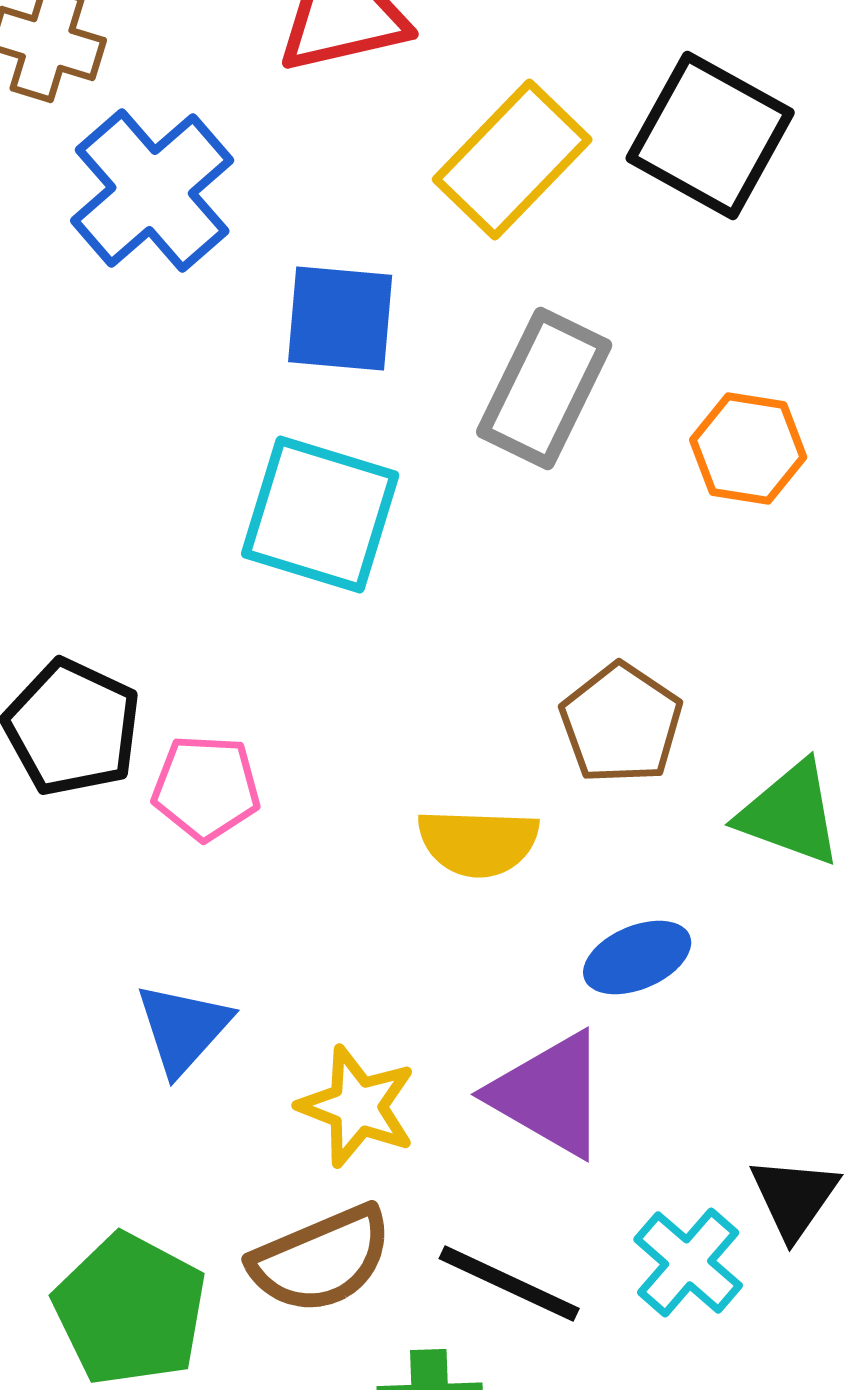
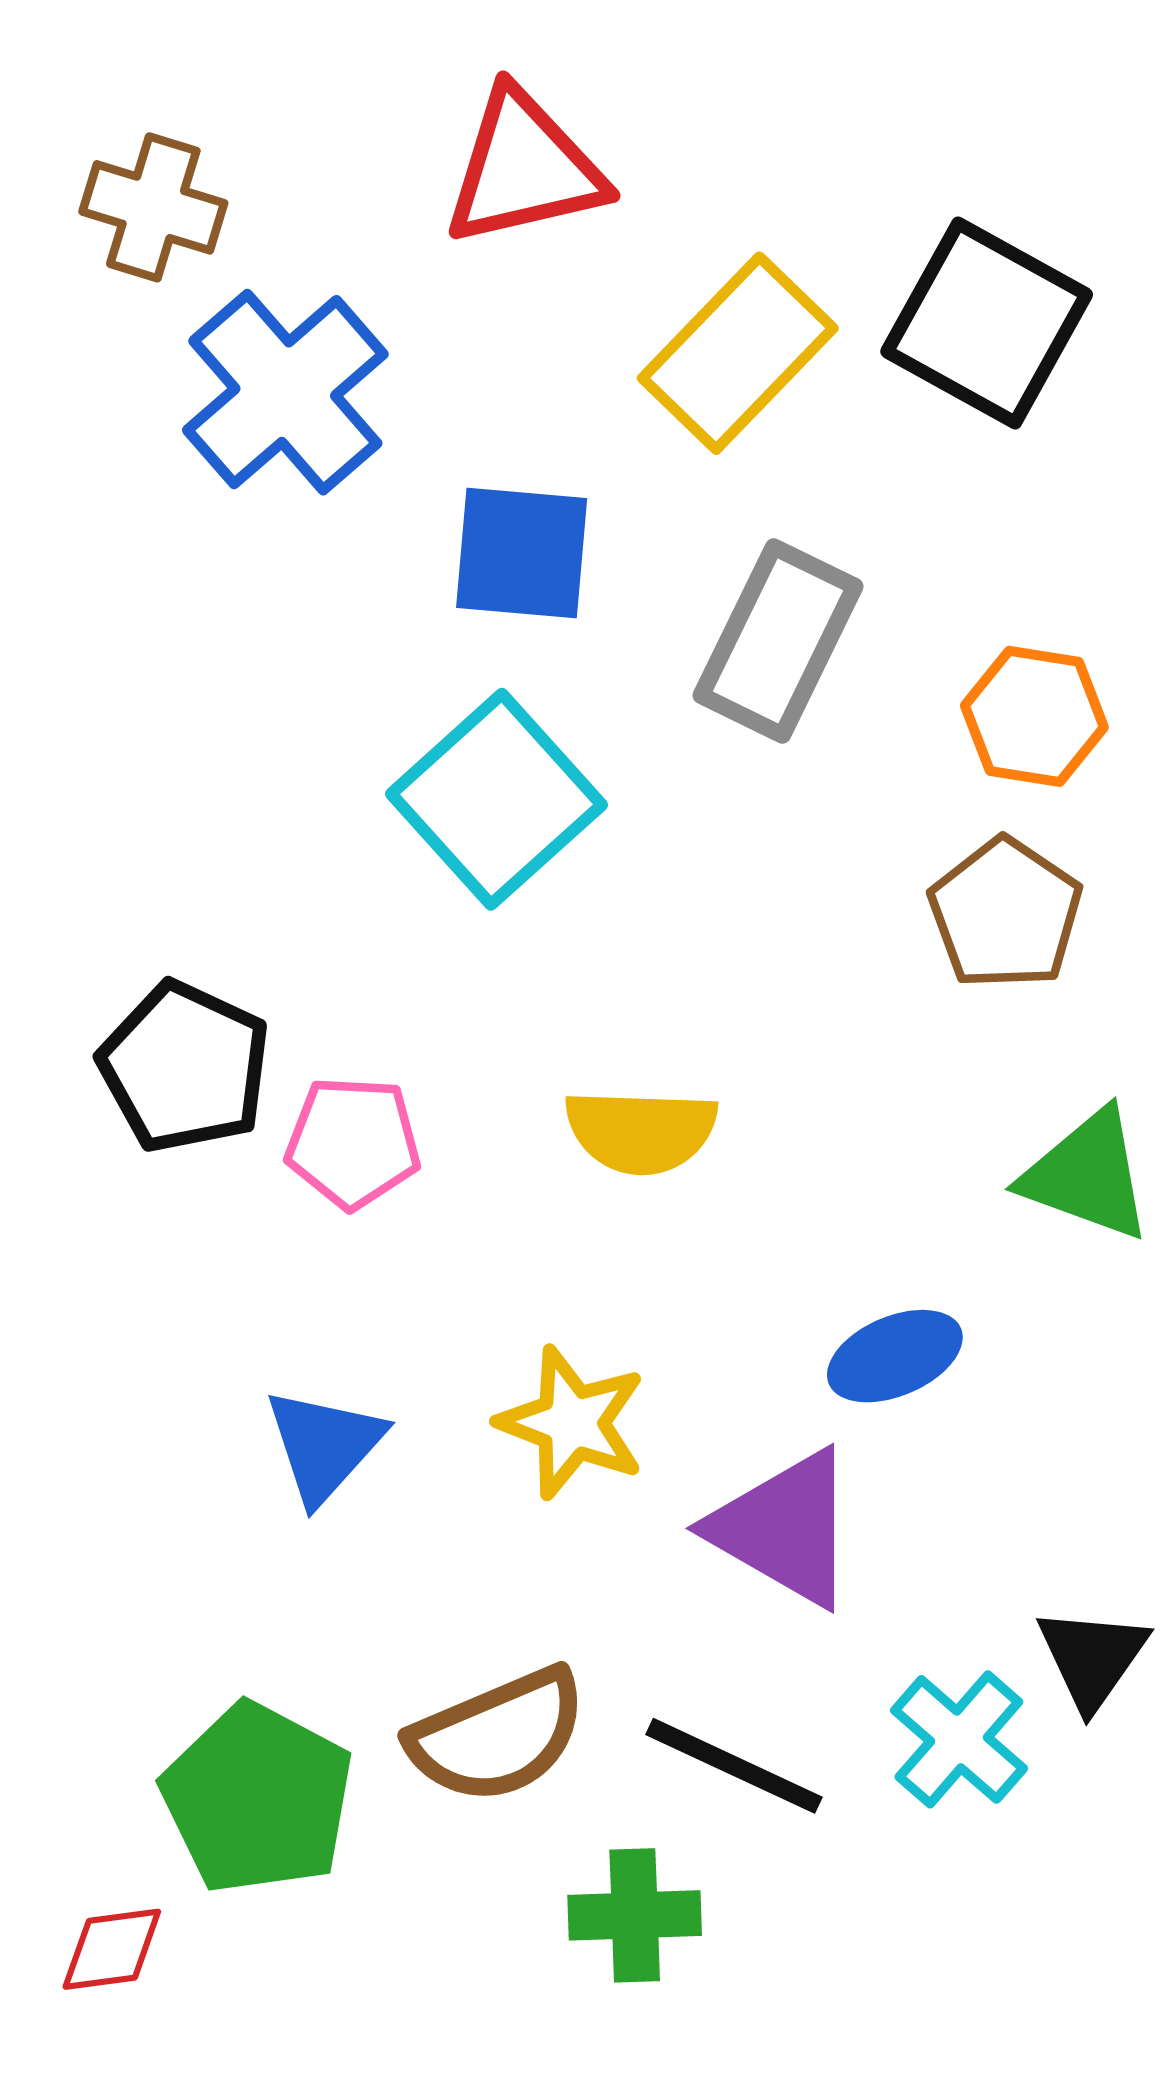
cyan square: (320, 514) -> (496, 799), turned 31
brown pentagon: (621, 723) -> (1005, 914), moved
yellow semicircle: (478, 842) -> (641, 1131), moved
yellow star: (357, 1106) -> (572, 1423), moved

